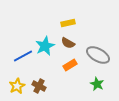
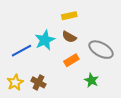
green star: (97, 84) -> (91, 80), moved

